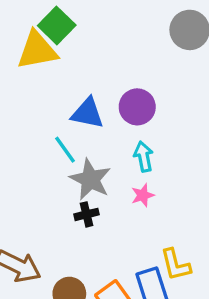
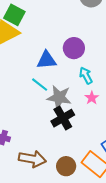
black cross: (87, 214) -> (63, 118), size x1.6

